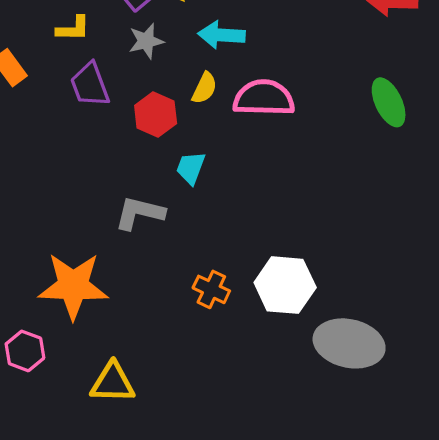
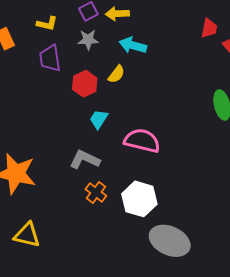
pink semicircle: (264, 98) -> (142, 141), moved
gray L-shape: (140, 213) -> (85, 159), moved

